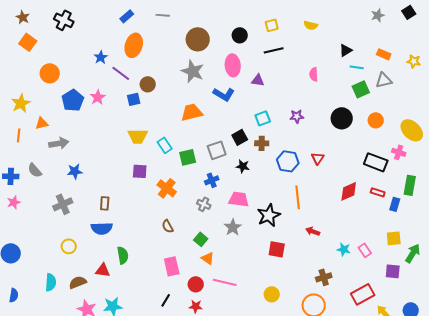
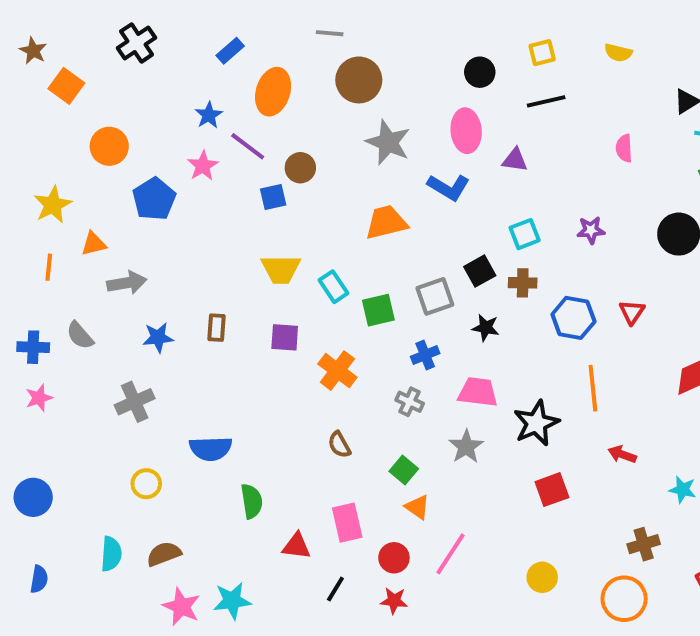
blue rectangle: (127, 16) -> (230, 51), moved
brown star: (23, 17) -> (33, 51), moved
black cross: (64, 20) -> (137, 43), turned 30
brown circle: (198, 39) -> (359, 80), moved
pink star: (98, 97) -> (203, 166), moved
brown rectangle: (105, 203) -> (216, 328), moved
red square: (277, 249) -> (552, 490), turned -30
red triangle: (103, 270) -> (296, 546), moved
pink line: (225, 282) -> (451, 554), turned -70

